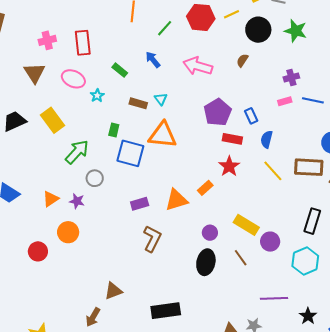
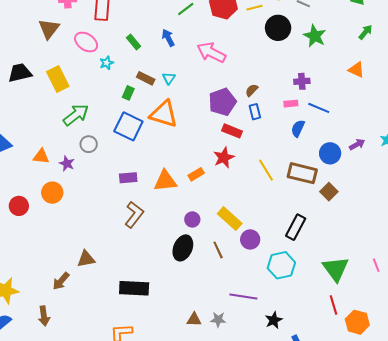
brown semicircle: (242, 60) -> (252, 90), moved
green rectangle: (114, 130) -> (128, 93), moved
blue semicircle: (267, 139) -> (298, 128), moved
orange triangle: (51, 199) -> (41, 156), turned 30

